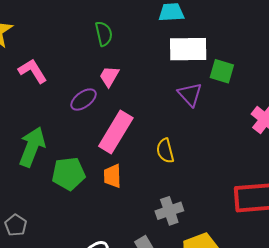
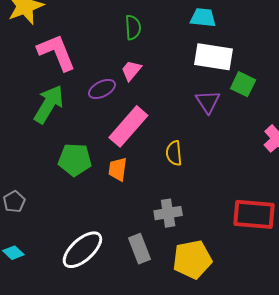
pink L-shape: (33, 71) -> (57, 52), size x1.4
green arrow: (32, 147) -> (49, 104), moved

